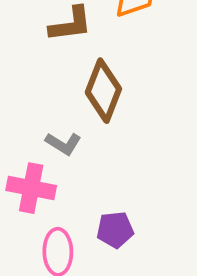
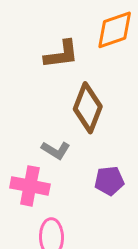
purple pentagon: (115, 230) -> (109, 181), moved

